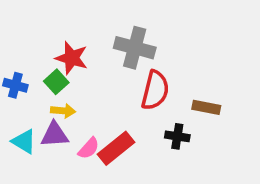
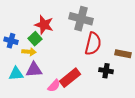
yellow arrow: (63, 111) -> (29, 52), moved
cyan triangle: (24, 141) -> (16, 74), turned -35
pink semicircle: (89, 148) -> (54, 86), moved

